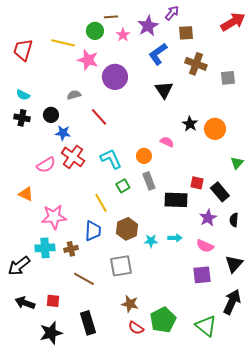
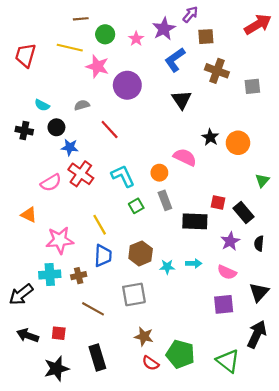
brown line: (111, 17) -> (81, 19), moved
cyan semicircle: (23, 95) -> (42, 105), moved
pink semicircle: (167, 142) -> (185, 157), size x1.5
yellow line: (101, 203) -> (100, 225), moved
green pentagon: (163, 320) -> (180, 354), turned -30

